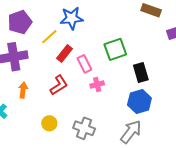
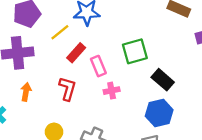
black rectangle: (141, 72) -> (163, 80), turned -36
red L-shape: (59, 85) -> (67, 89), turned -45

